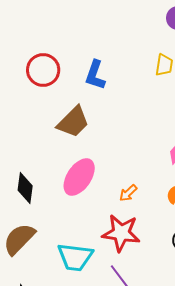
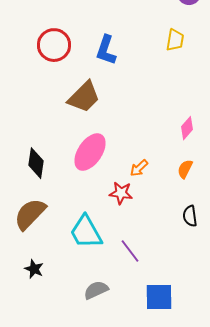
red star: (121, 233) -> (121, 193), moved, size x0.6
cyan trapezoid: (75, 257) -> (86, 232), turned 54

